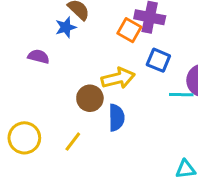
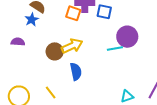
blue square: (158, 60) -> (104, 12), moved
brown circle: (90, 98) -> (55, 51), moved
yellow line: (73, 142) -> (51, 93), turned -64

